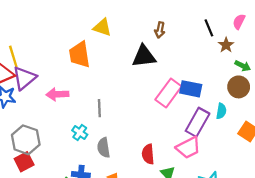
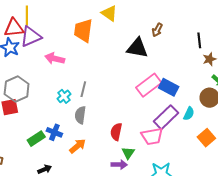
gray line: (99, 108) -> (83, 89), moved

